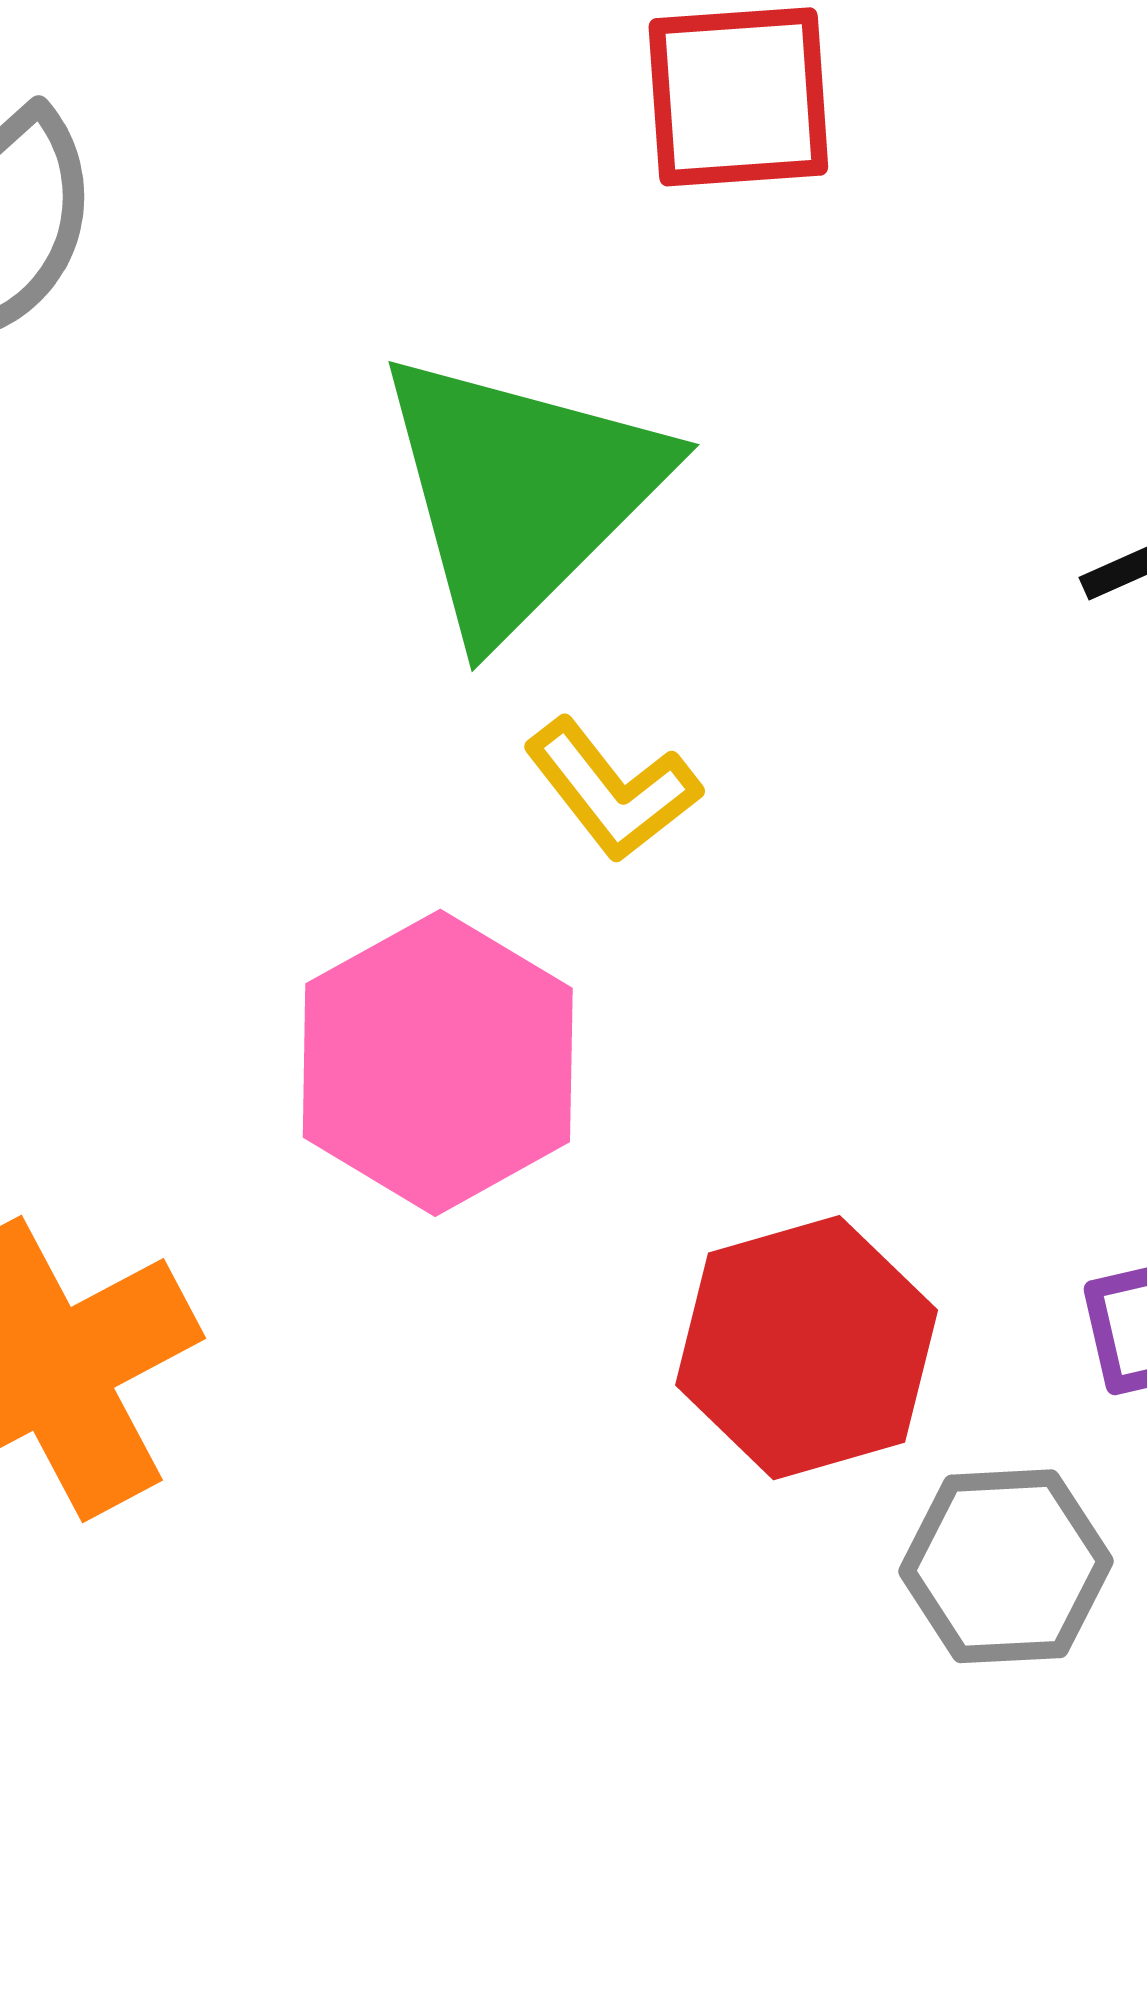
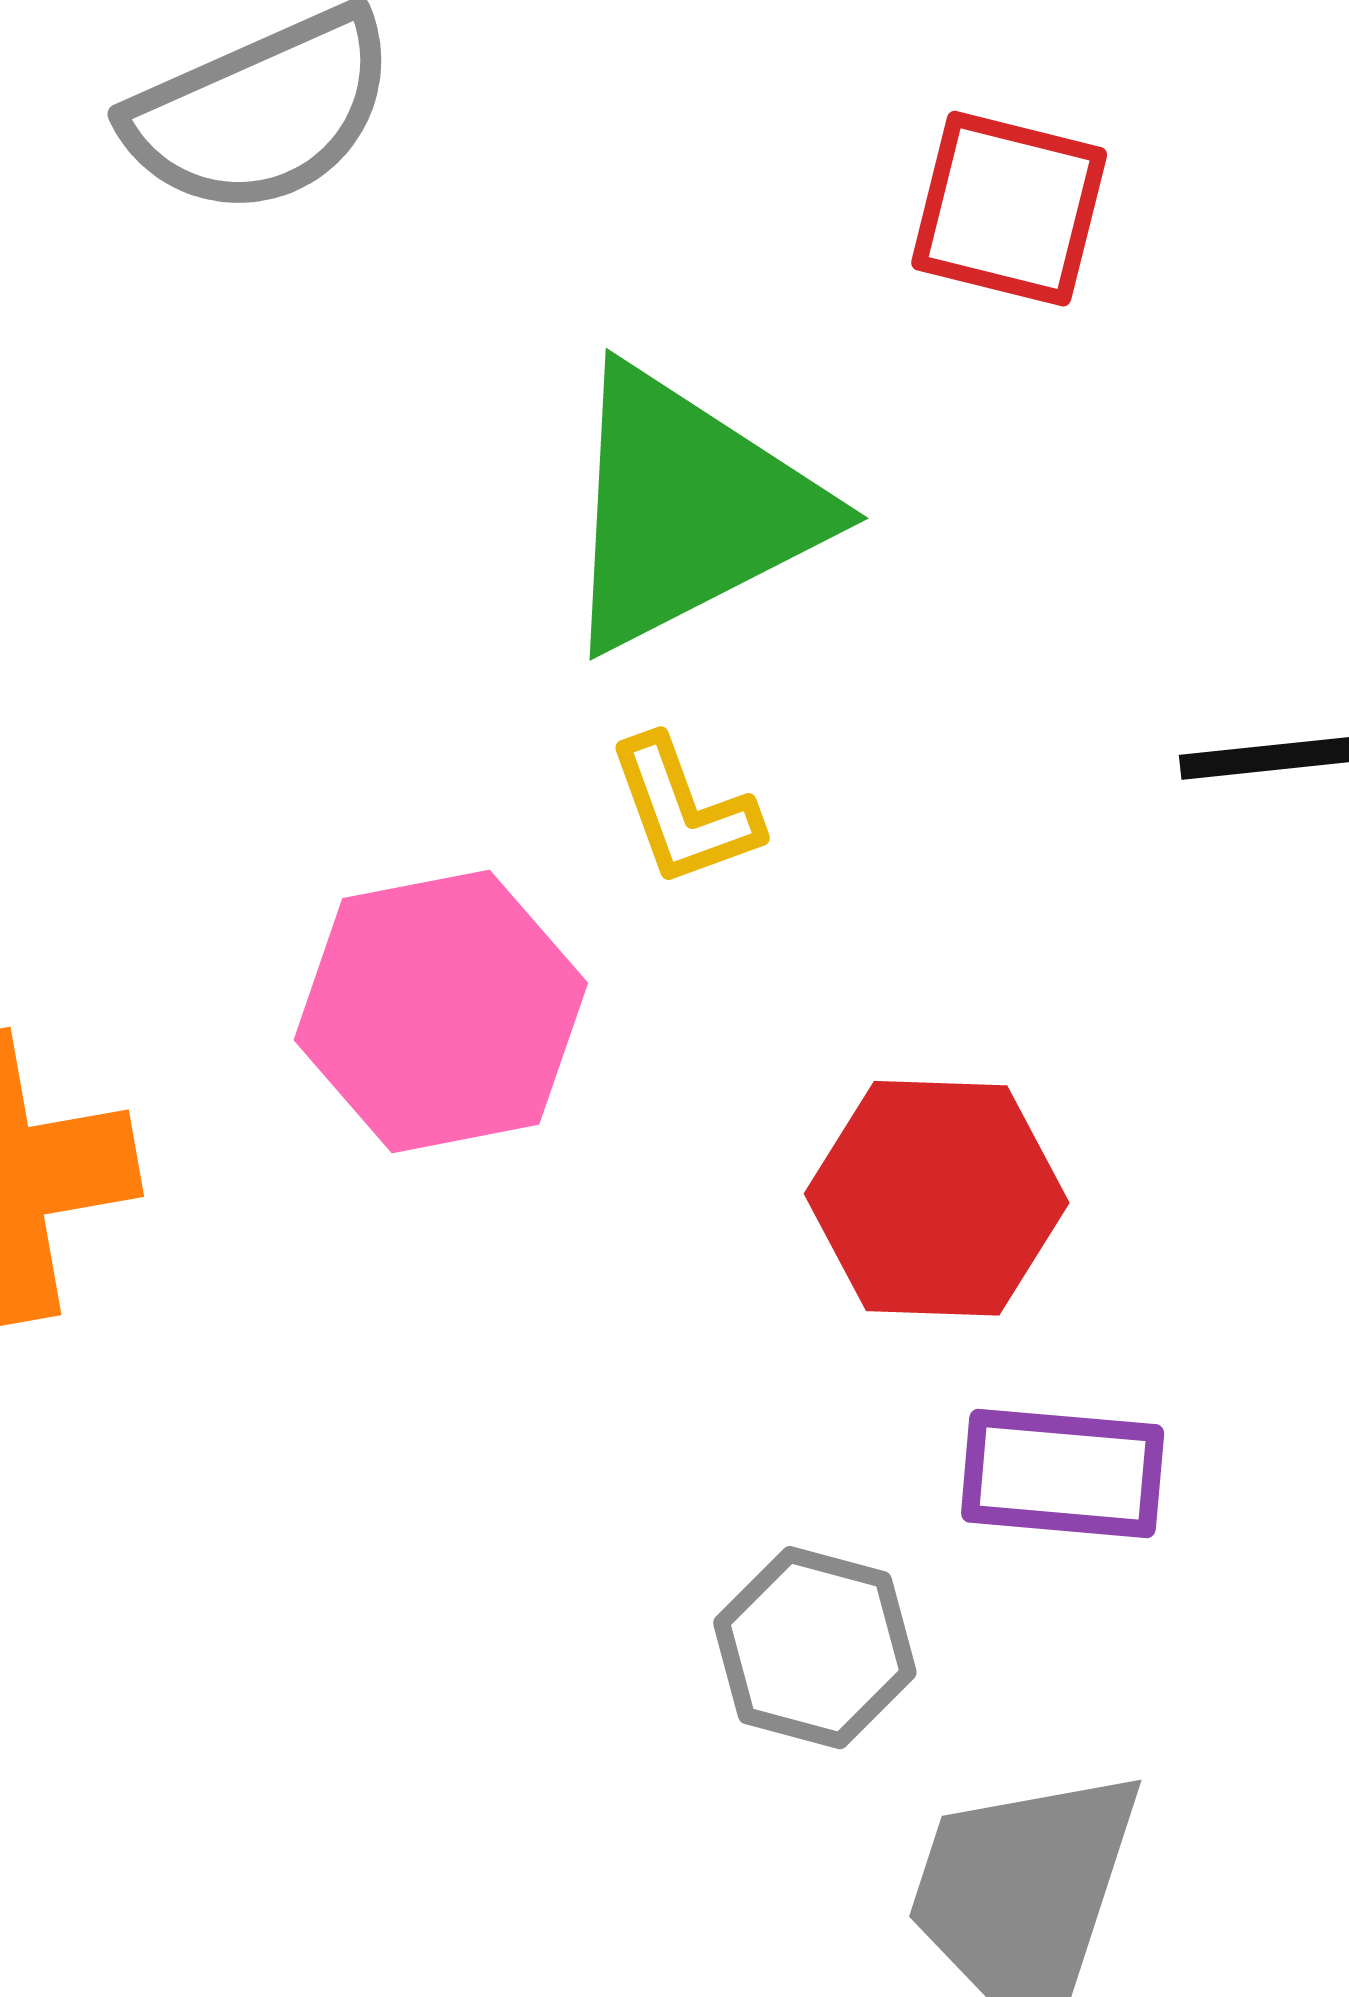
red hexagon: (807, 1348) -> (937, 1198), moved

